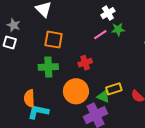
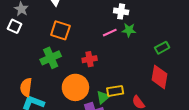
white cross: (108, 13) -> (121, 11), turned 32
green cross: (48, 67) -> (51, 58), turned -30
green triangle: (103, 97) -> (103, 97), turned 48

